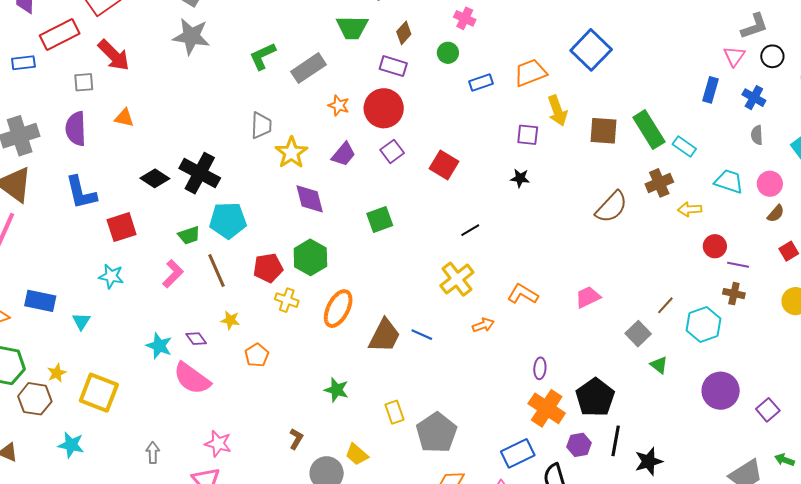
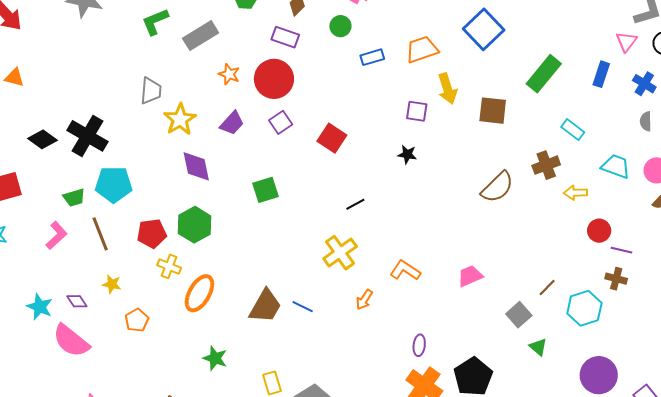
green rectangle: (649, 130) -> (544, 74), moved, turned 69
orange ellipse: (338, 309) -> (199, 293), moved
orange arrow: (483, 325) -> (364, 300), turned 140

